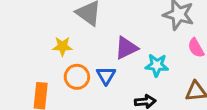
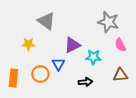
orange circle: (77, 77) -> (40, 74), moved

